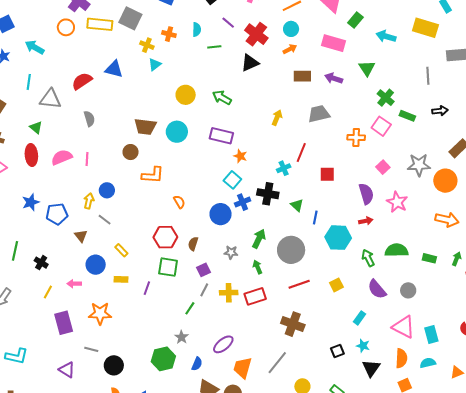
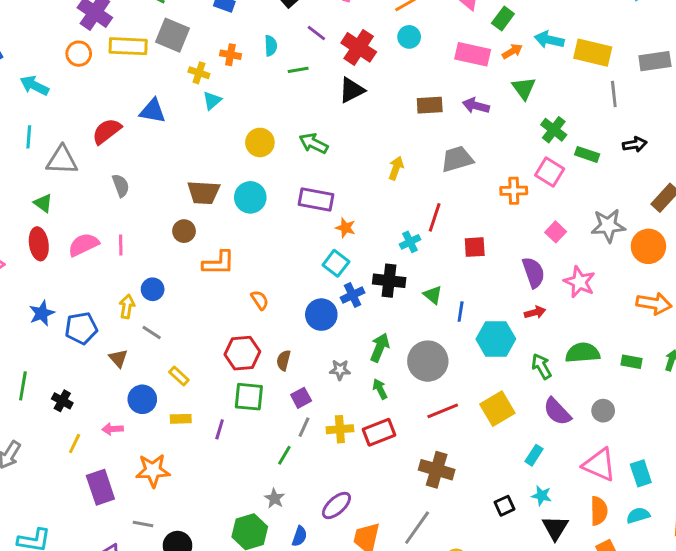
yellow rectangle: (425, 28) -> (593, 53), moved
orange arrow: (290, 49) -> (512, 51), moved
yellow square: (336, 285) -> (497, 409), size x1.6

